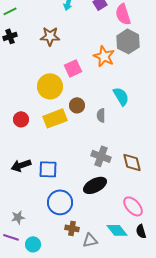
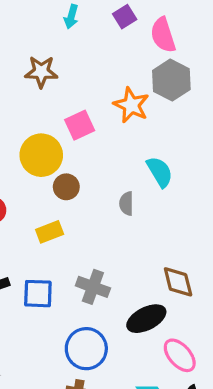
brown circle: (77, 105) -> (66, 187), moved
yellow rectangle: (55, 118) -> (50, 232), moved, size x0.7
gray cross: (101, 156) -> (93, 287), moved
black ellipse: (95, 185) -> (146, 319), moved
blue circle: (60, 202) -> (86, 349), moved

